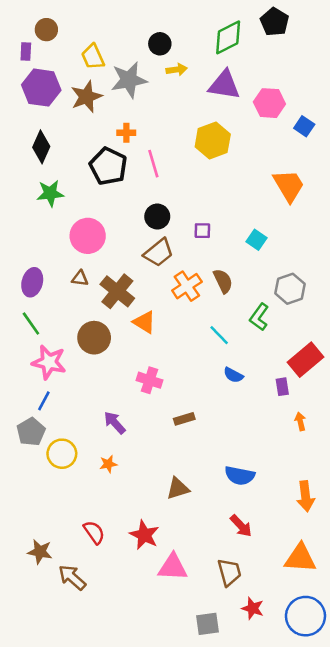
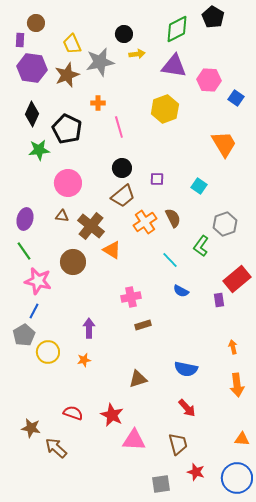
black pentagon: (108, 166) -> (67, 129), moved
pink cross: (150, 380) -> (131, 297), moved, turned -30
orange arrow: (300, 421) -> (233, 347), moved
purple arrow: (115, 423) -> (89, 328), turned 42
red semicircle: (94, 532) -> (73, 413), turned -36
orange triangle: (300, 558) -> (242, 439), moved, size x0.6

